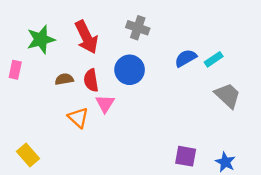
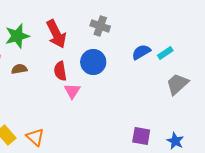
brown semicircle: (64, 79) -> (19, 69), moved
gray trapezoid: (228, 95) -> (177, 84), turned -85
orange triangle: (78, 118) -> (35, 137), moved

